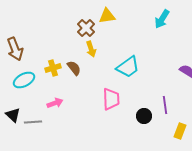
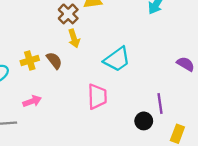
black circle: (144, 116) -> (144, 121), moved

